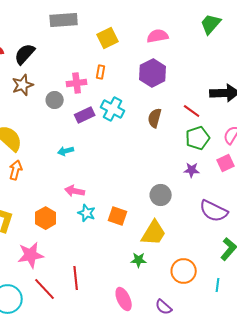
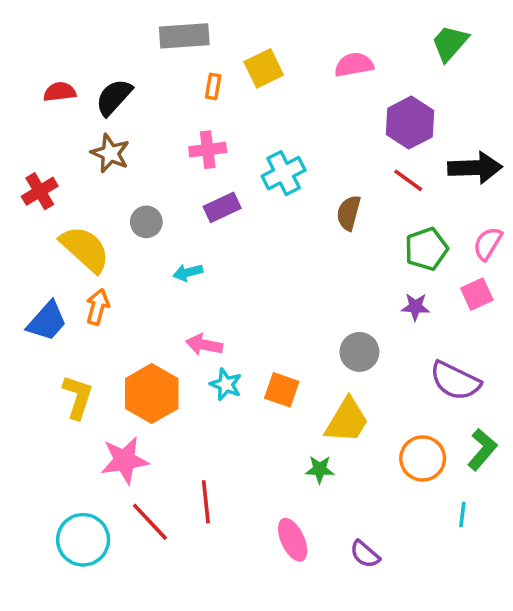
orange rectangle: (101, 72) -> (213, 86), moved
purple hexagon: (153, 73) -> (410, 123), moved
brown star: (23, 85) -> (110, 153), turned -30
gray circle: (55, 100) -> (146, 222), moved
cyan cross: (113, 109) -> (284, 173), moved, turned 35
red line: (192, 111) -> (408, 180), moved
orange hexagon: (46, 218) -> (152, 393), size x1.4
orange circle: (184, 271) -> (423, 458), moved

